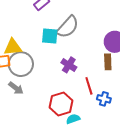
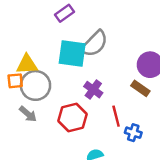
cyan square: (50, 36) -> (72, 53), size x1.4
brown rectangle: (108, 62) -> (140, 88), turned -56
red hexagon: (61, 104) -> (73, 117), moved

